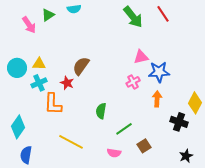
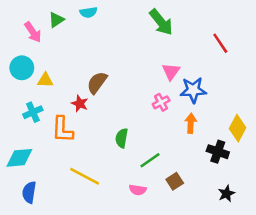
red line: (163, 14) -> (220, 43), moved
pink triangle: (141, 57) -> (171, 72), turned -42
cyan circle: (17, 68) -> (22, 68), moved
cyan cross: (39, 83) -> (33, 112), moved
cyan diamond: (18, 127) -> (19, 158), turned 50

